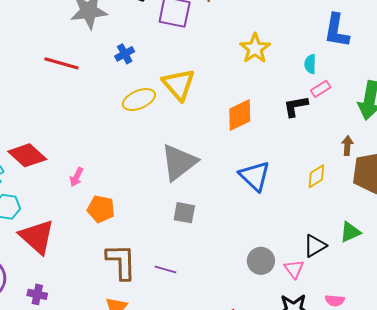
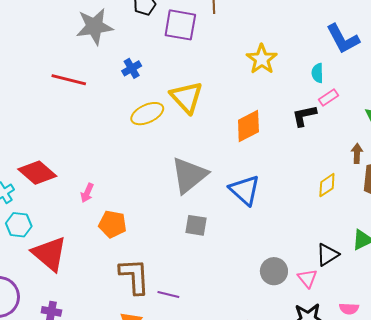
blue L-shape: (337, 31) -> (343, 39), turned -36
blue triangle: (255, 176) -> (245, 190), moved
purple line: (166, 270) -> (168, 295), moved

